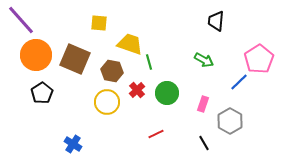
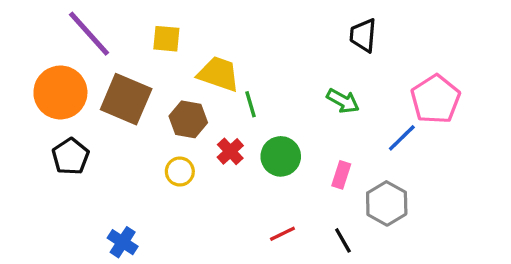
purple line: (21, 20) -> (89, 34), moved
yellow circle: (107, 102) -> (180, 172), size x0.7
red line: (156, 134) -> (282, 234), moved

